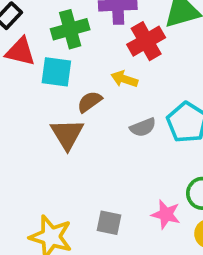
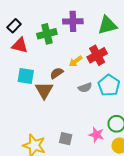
red cross: (146, 41) -> (97, 55), moved
cyan square: (56, 72) -> (26, 76), moved
yellow arrow: (124, 79) -> (76, 61), turned -56

